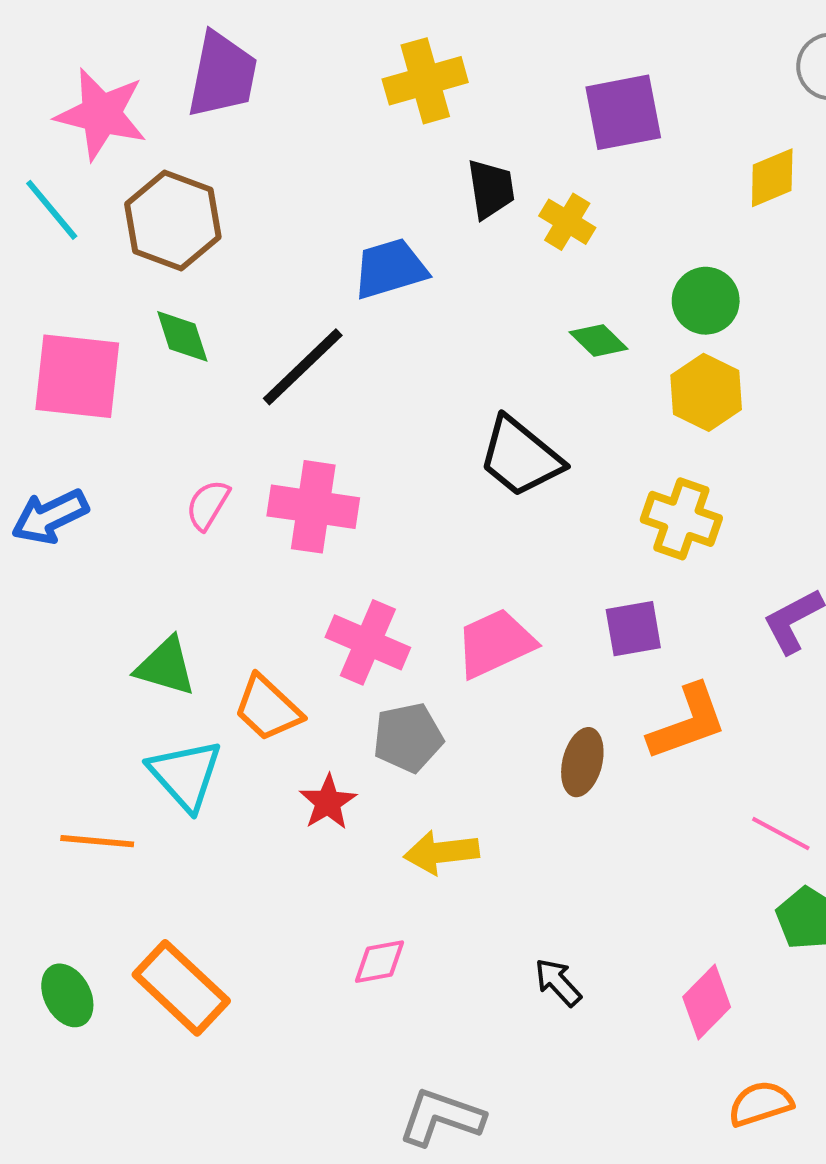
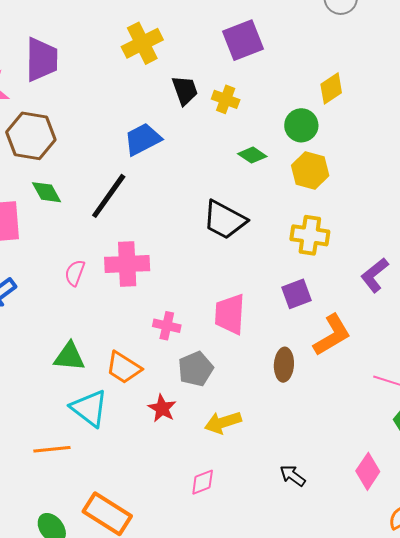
yellow diamond: (772, 178) -> (331, 88), moved
pink cross: (368, 642) -> (167, 326), size x0.7
pink trapezoid: (495, 643) -> (230, 314), turned -51

